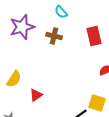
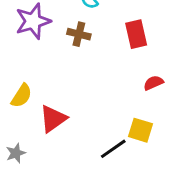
red triangle: (36, 95) -> (53, 119), size x1.5

